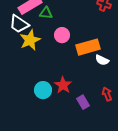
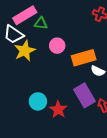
red star: (63, 85) -> (58, 110), moved
purple rectangle: (83, 102) -> (85, 95), moved, size x1.6

